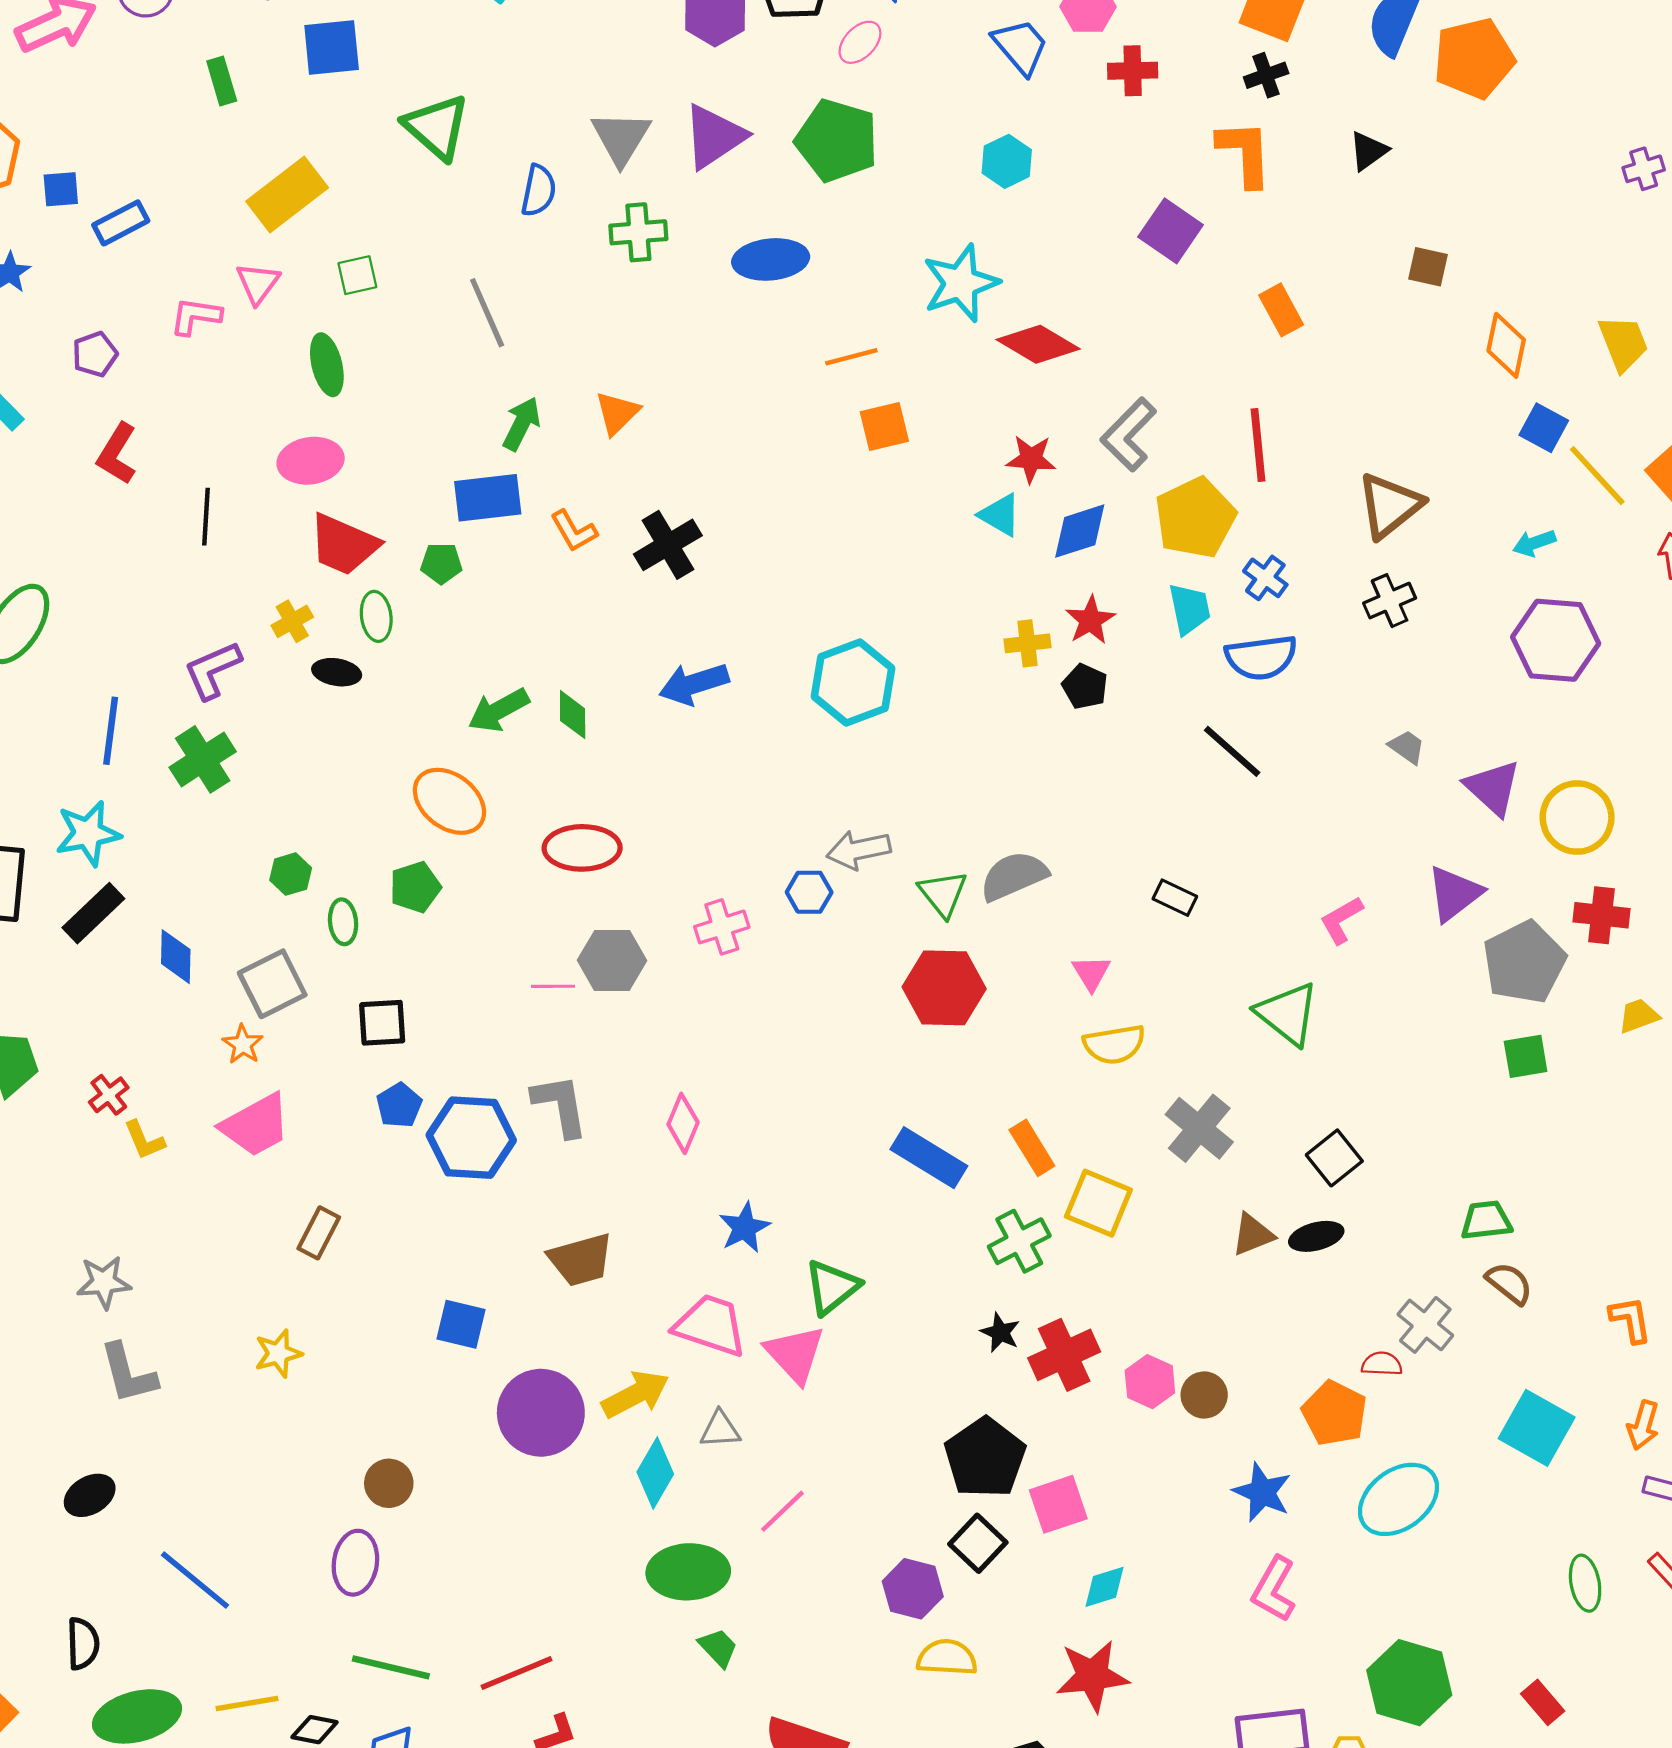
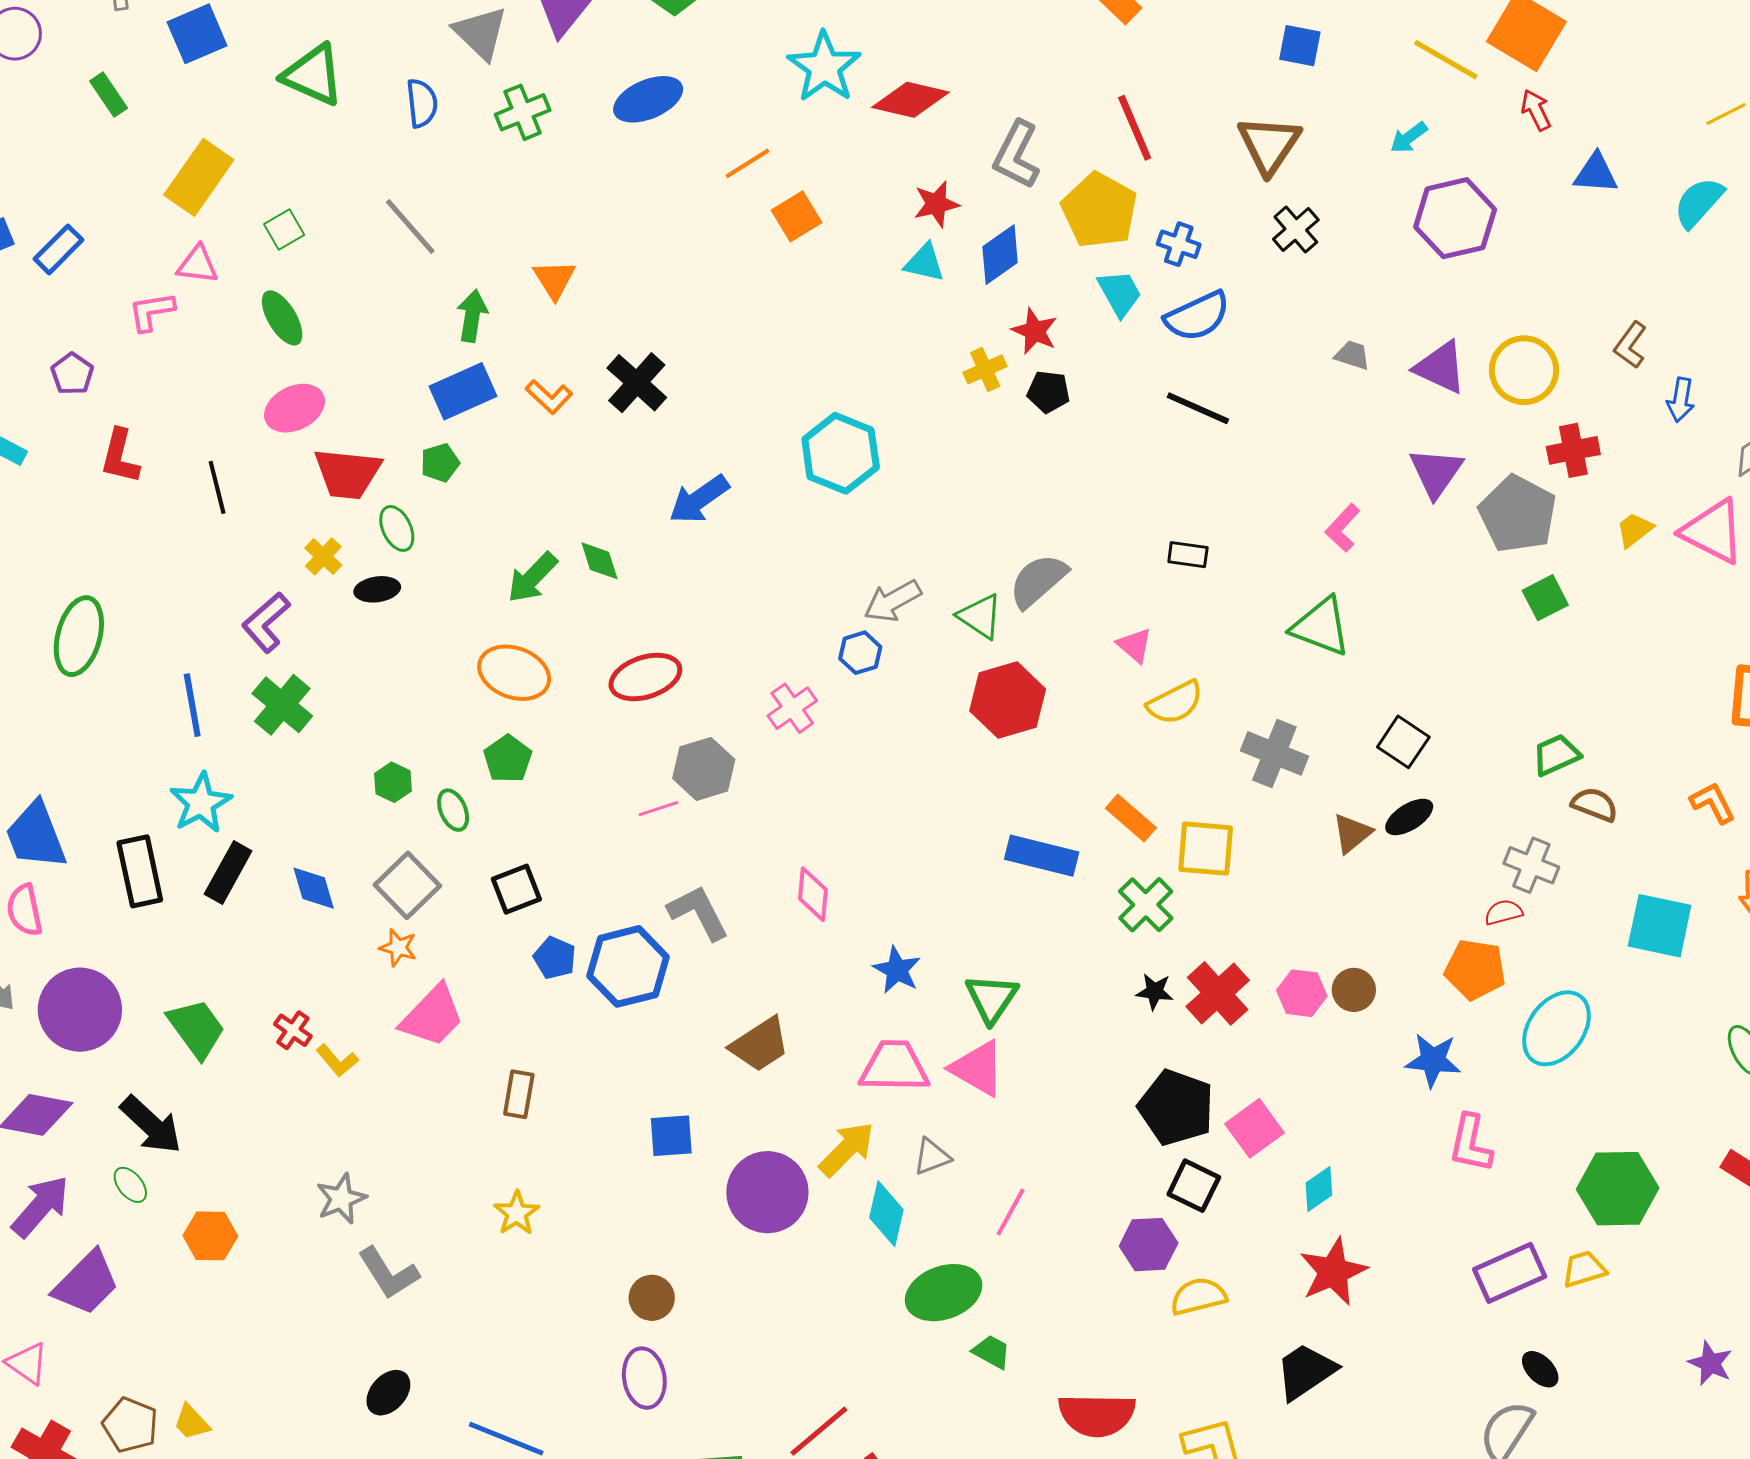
pink triangle: (258, 283) -> (198, 265), turned -42
blue square: (1544, 428) -> (1300, 46), moved

